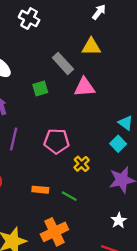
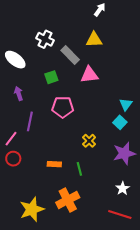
white cross: (29, 18) -> (45, 39), moved
cyan triangle: (126, 123) -> (126, 104), turned 32
pink pentagon: (57, 141) -> (63, 107), moved
green line: (69, 196) -> (79, 169), turned 48

